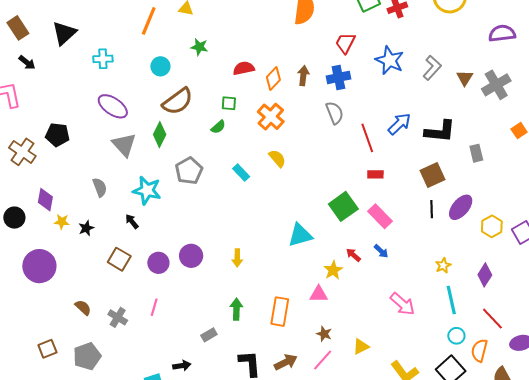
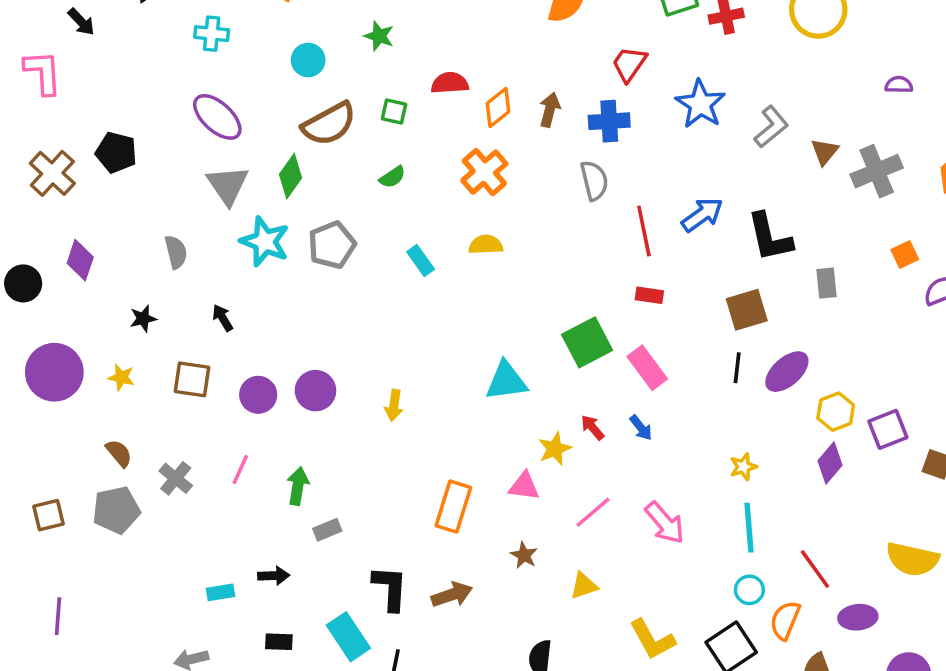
purple semicircle: (502, 33) -> (899, 85), size x0.6
green square: (229, 103) -> (394, 112), moved
black L-shape: (440, 131) -> (770, 237), turned 64
yellow semicircle: (277, 158) -> (486, 245), turned -60
cyan star: (147, 190) -> (265, 242), moved
yellow star: (62, 222) -> (121, 377), moved
brown square: (119, 259) -> (192, 379), turned -30
purple diamond: (485, 275) -> (830, 463), moved
green arrow: (236, 309) -> (298, 486), moved
gray pentagon: (87, 356) -> (116, 510), moved
pink line: (323, 360) -> (593, 512), moved

